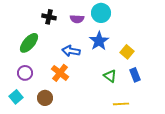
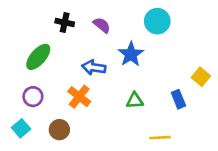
cyan circle: (101, 13) -> (157, 21), moved
purple semicircle: (77, 19) -> (102, 25), turned -144
yellow square: (127, 52) -> (201, 77), moved
green triangle: (110, 76) -> (135, 101), moved, turned -40

